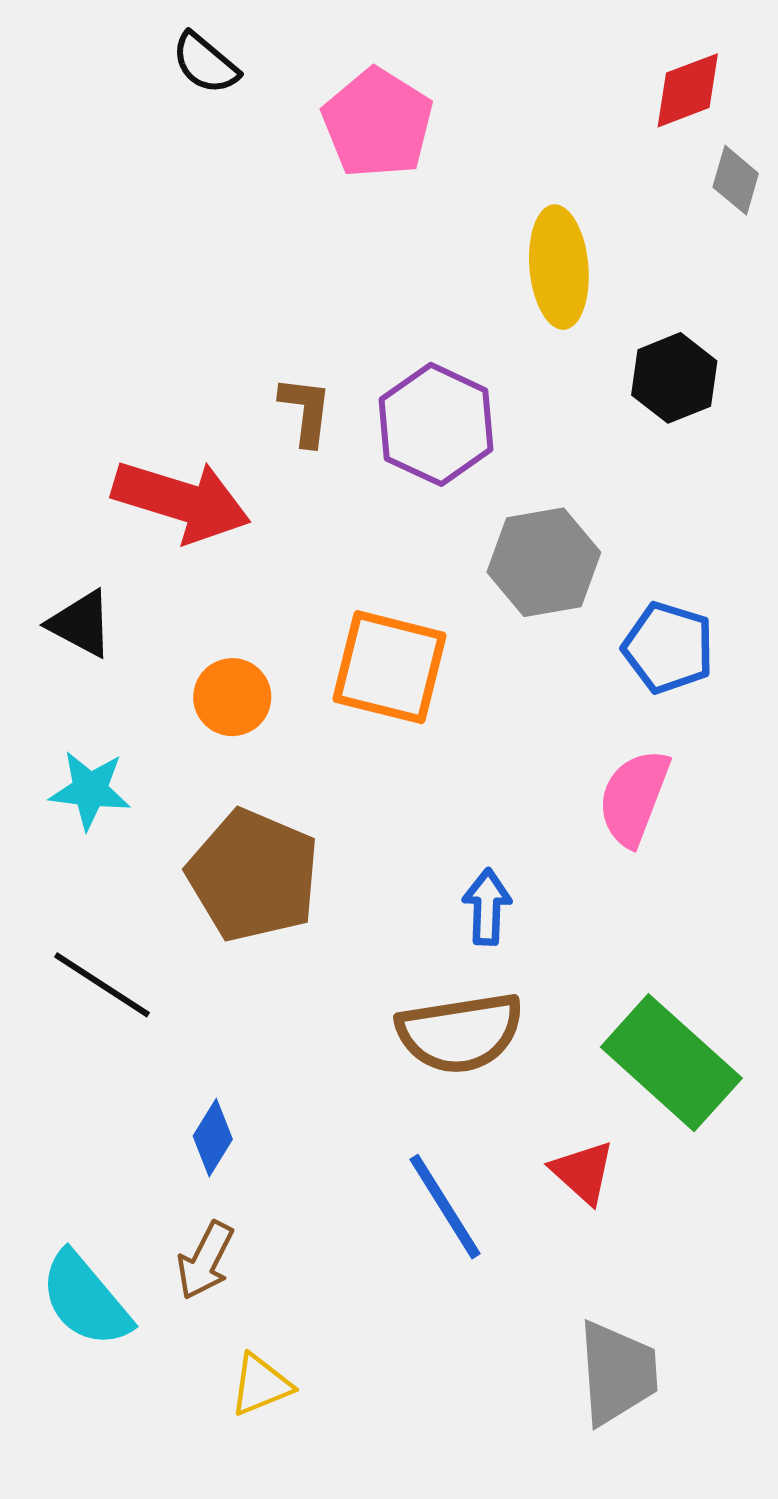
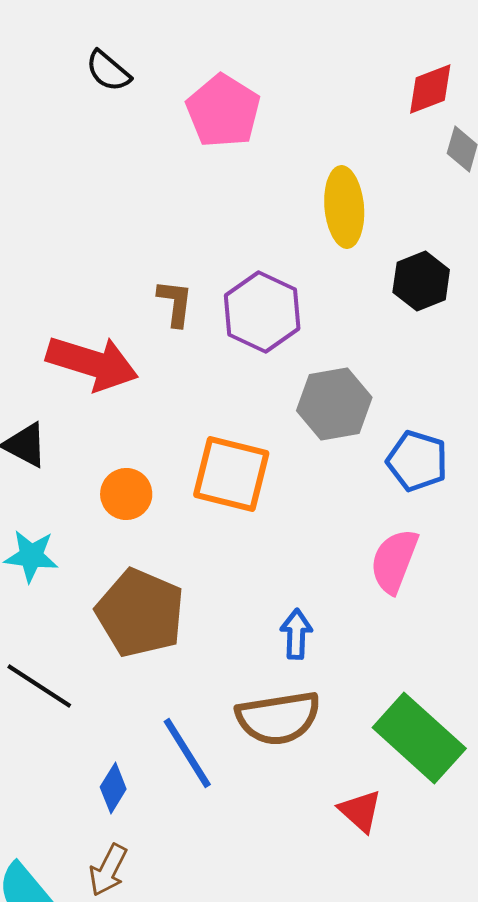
blue line: (445, 1207) -> (187, 753), moved

